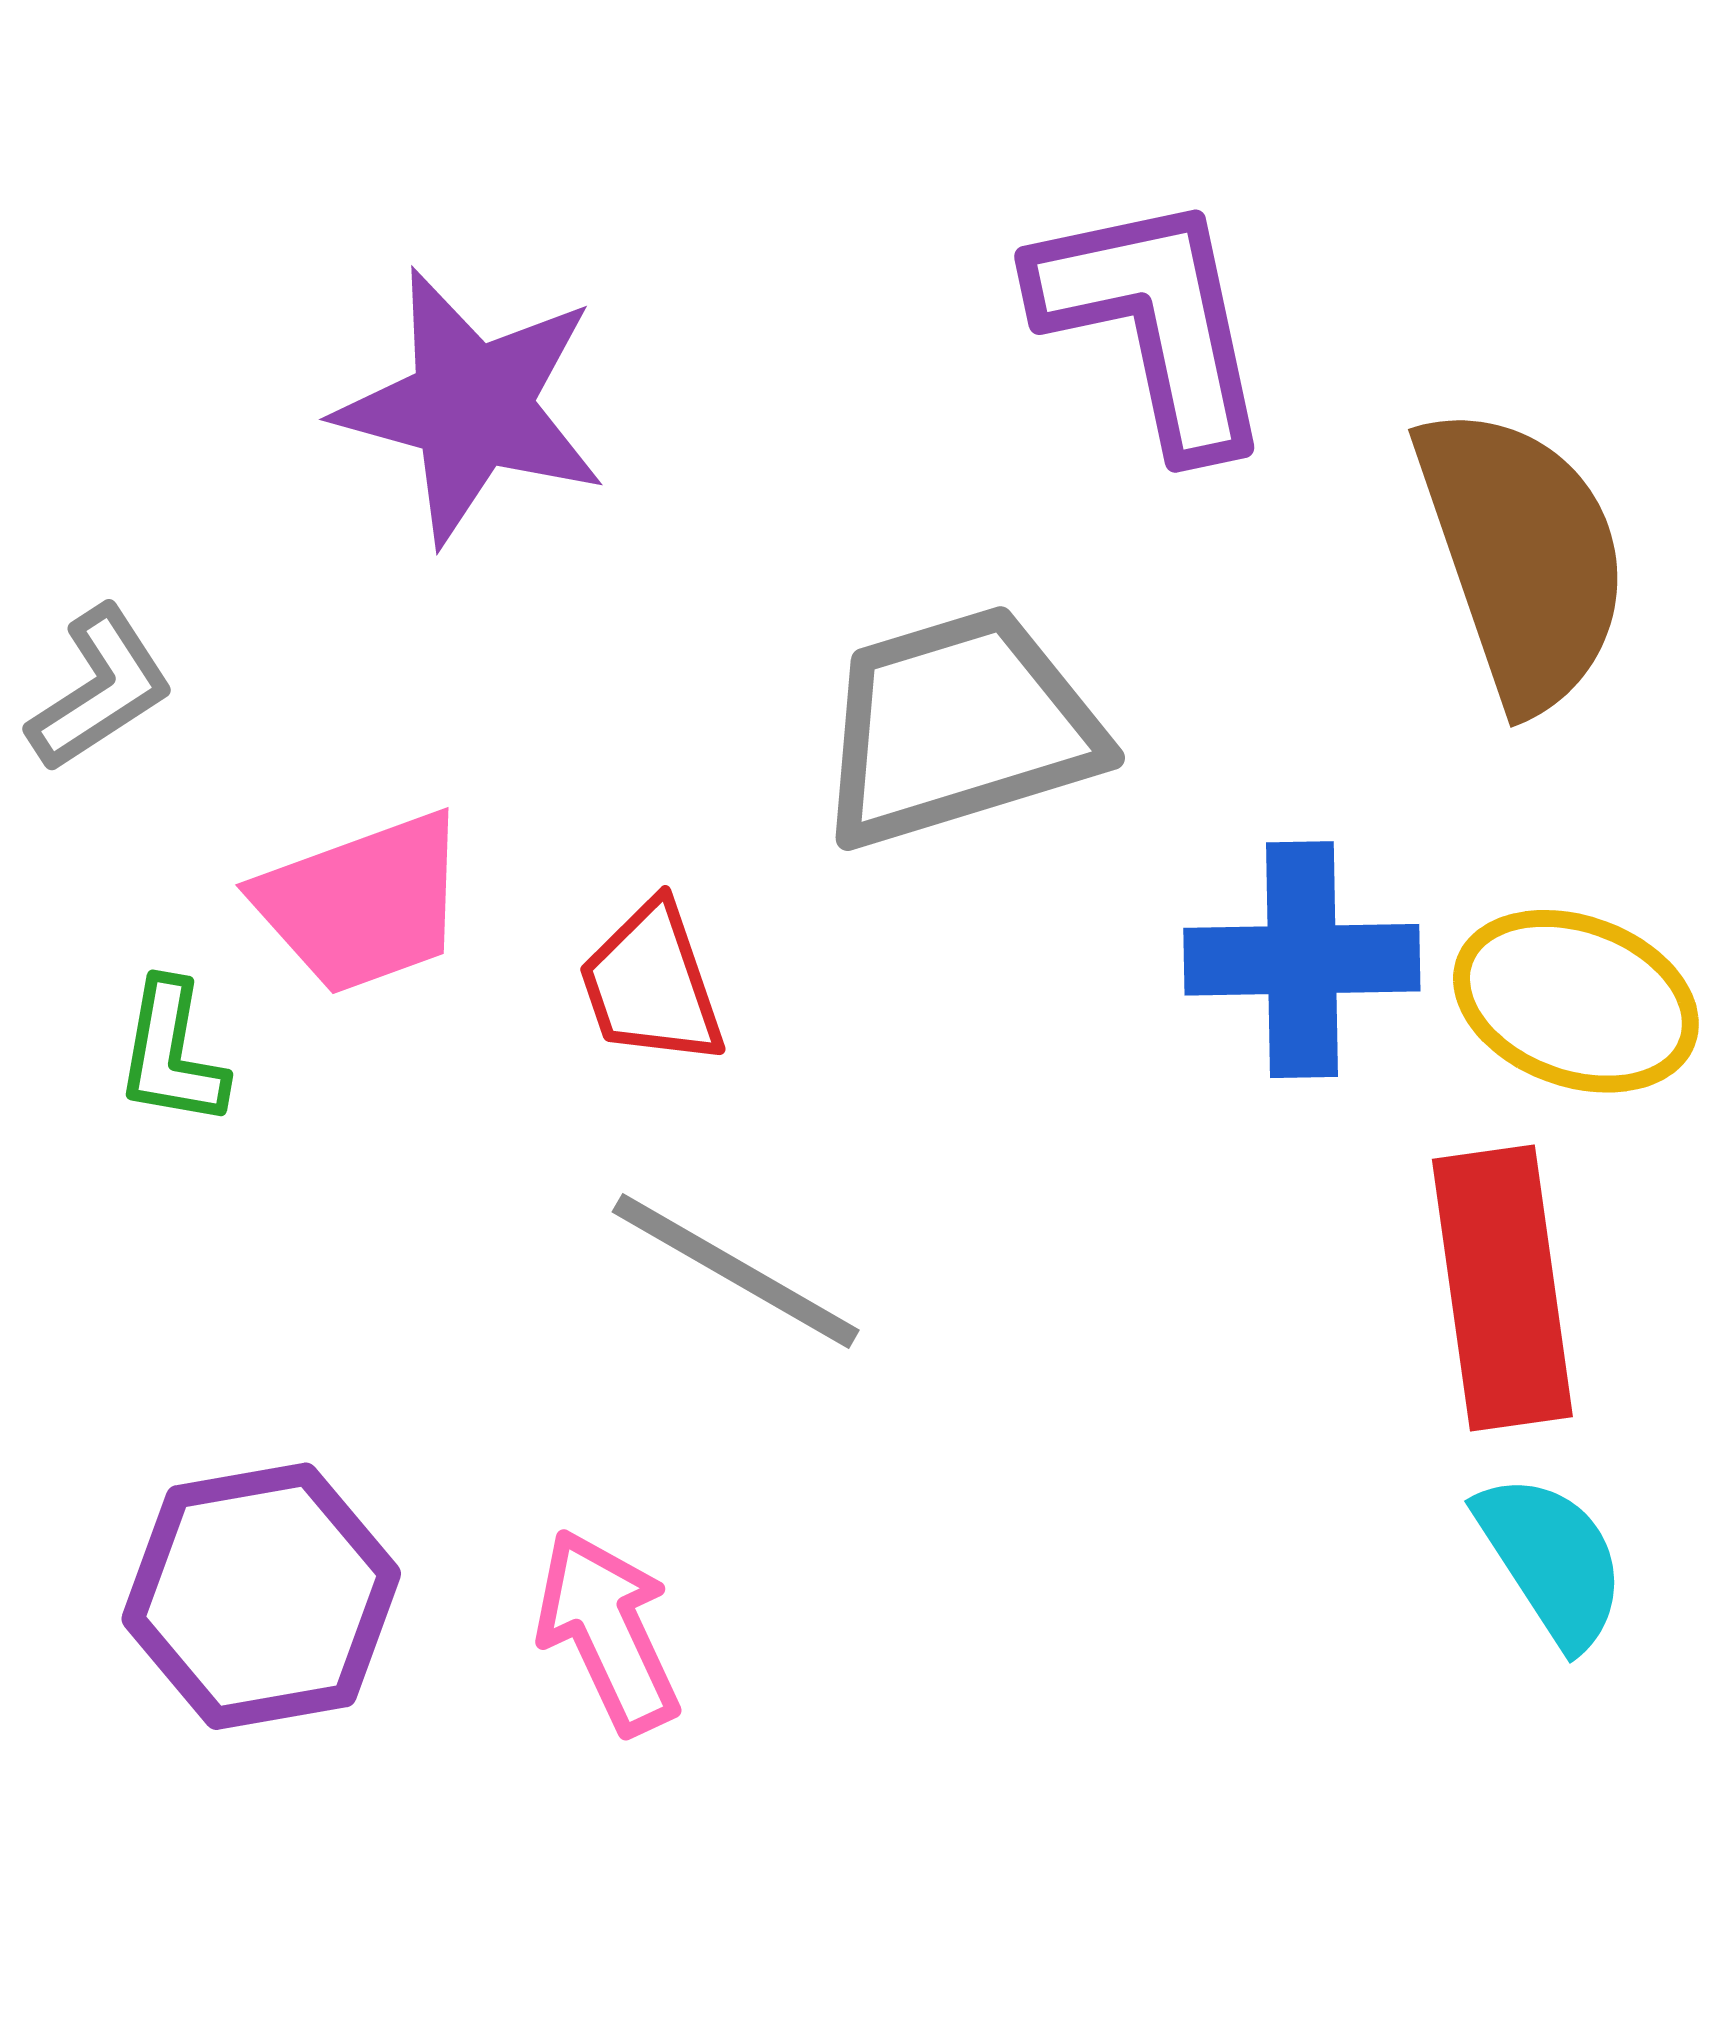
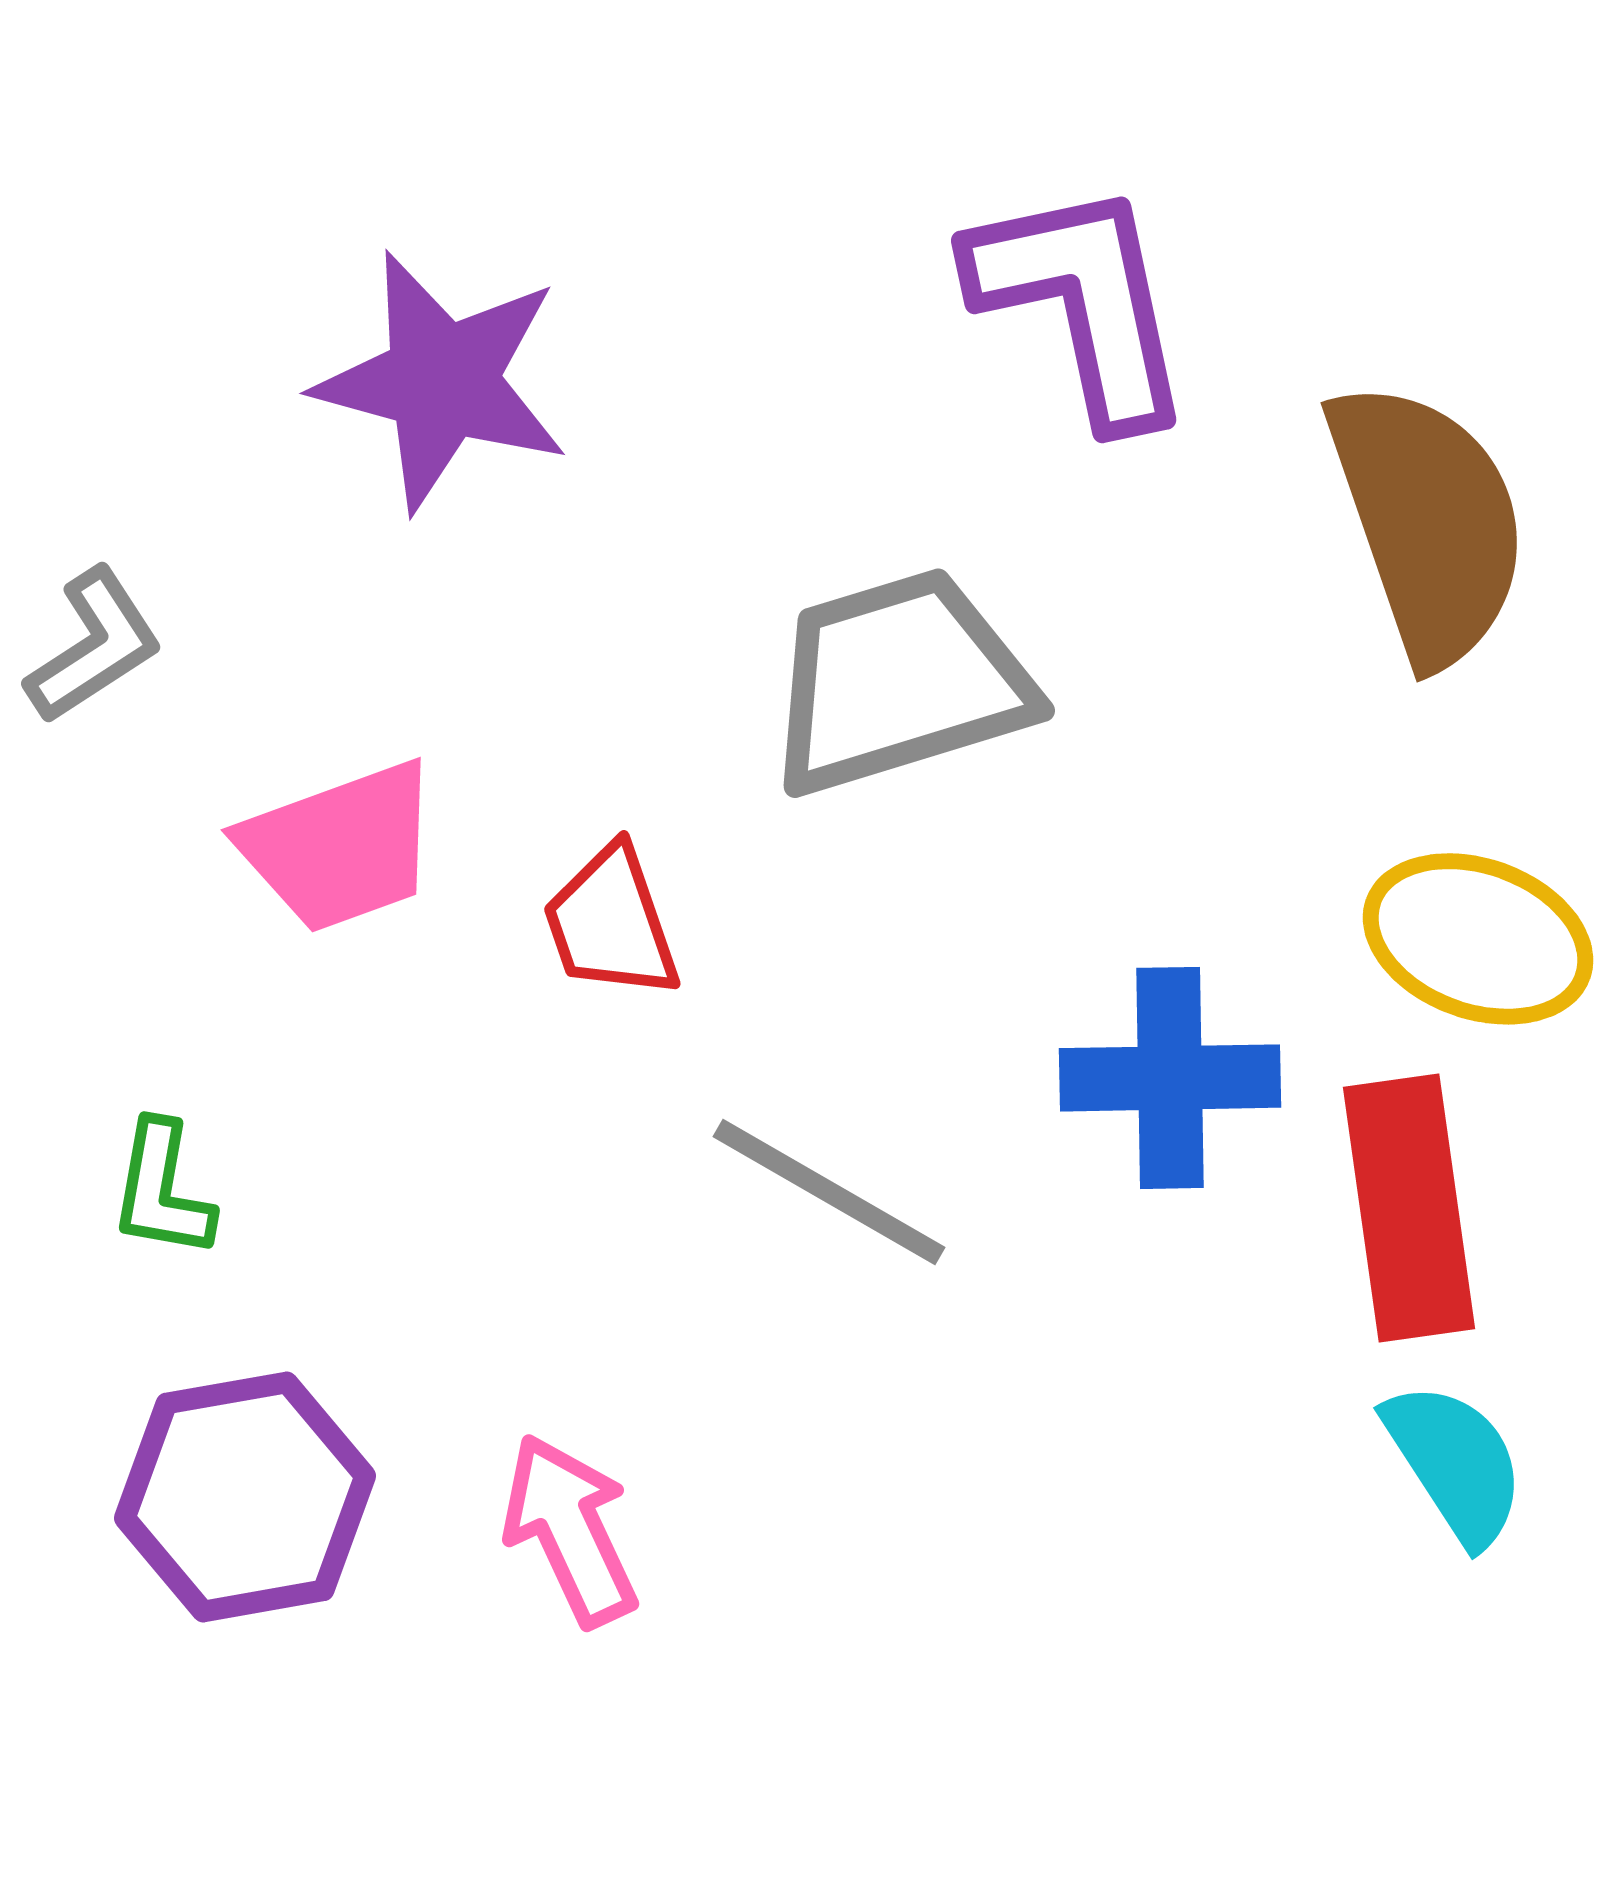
blue cross: (1302, 960) -> (1170, 1078), moved
green L-shape: (172, 1053) -> (162, 1190), moved
gray line: (736, 1271) -> (829, 1192), moved

